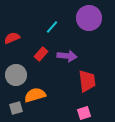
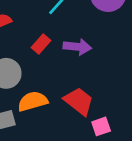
red trapezoid: (87, 81) -> (79, 101), moved, turned -45

